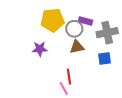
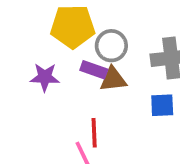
purple rectangle: (85, 21) -> (94, 70), moved

